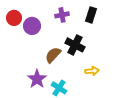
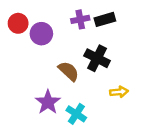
black rectangle: (91, 15) -> (105, 19), moved, turned 56
brown semicircle: (53, 55) -> (69, 71), turned 90

